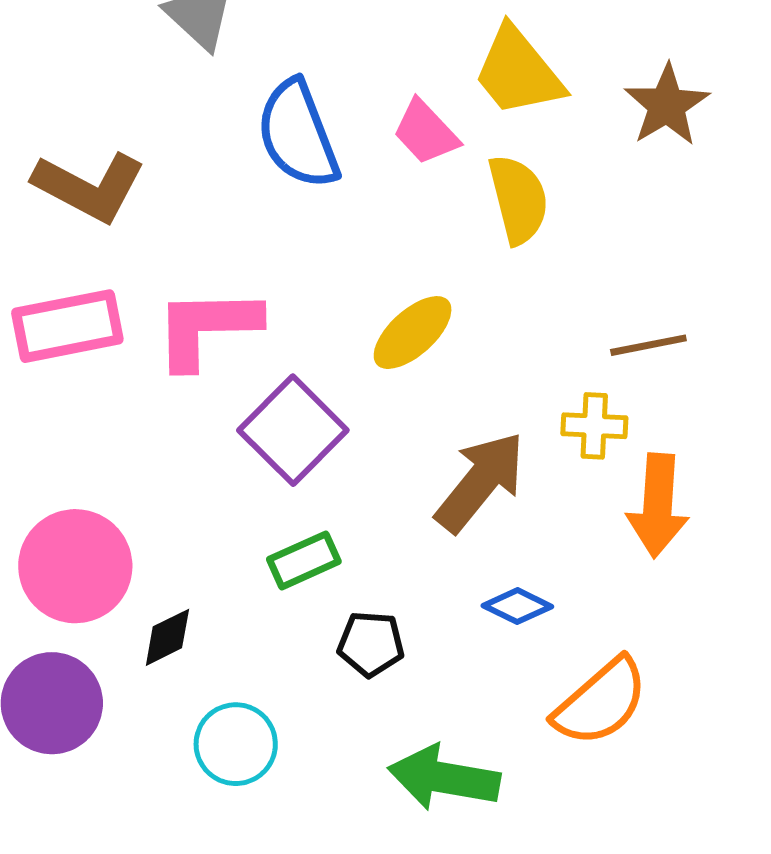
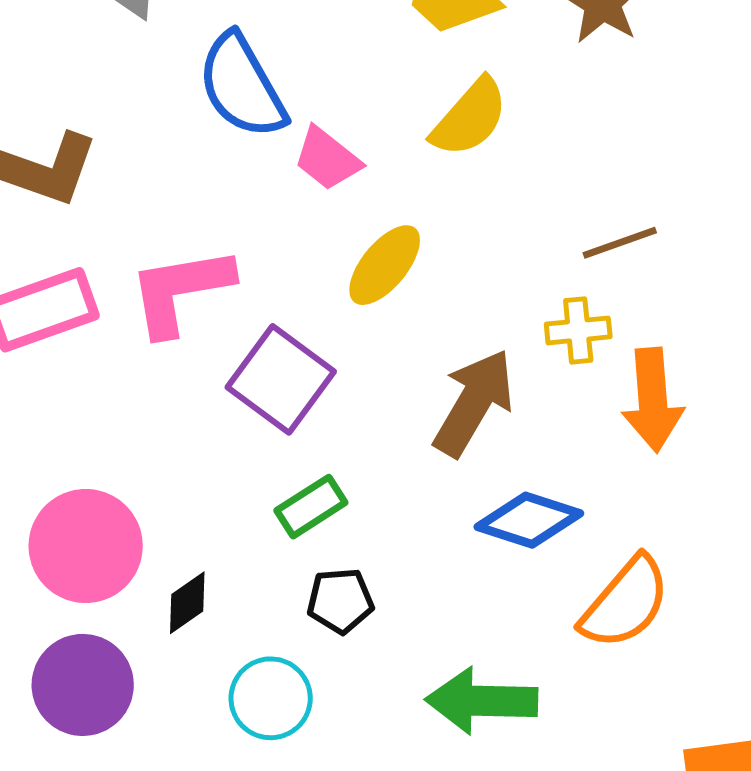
pink trapezoid: (426, 132) -> (327, 159), moved
yellow semicircle: (518, 199) -> (470, 118), turned 64
blue diamond: (517, 606) -> (529, 520), size x1.5
black pentagon: (371, 644) -> (340, 601), moved

